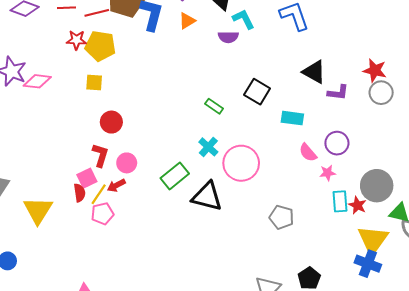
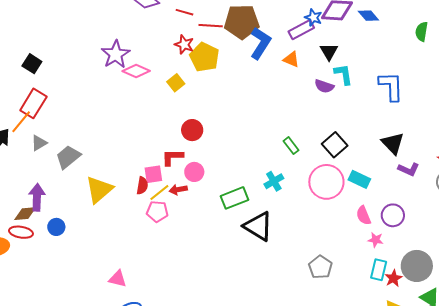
orange triangle: (187, 21) -> (291, 59), turned 36
yellow square: (94, 83) -> (176, 83), moved, turned 30
red L-shape: (100, 155) -> (172, 157), turned -125
pink circle: (241, 163) -> (326, 182), moved

